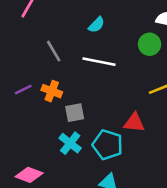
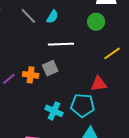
gray line: (54, 51) -> (28, 16), moved
gray square: (75, 113) -> (50, 68), moved

